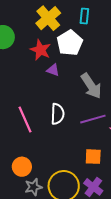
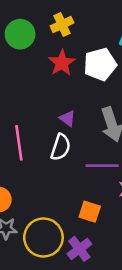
yellow cross: (48, 18) -> (62, 24), moved, size x0.7
purple triangle: (53, 70) -> (67, 118), moved

